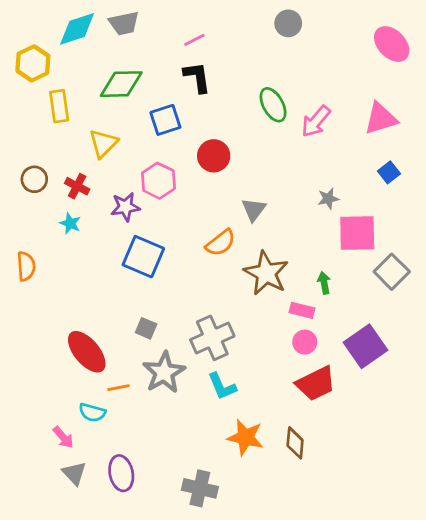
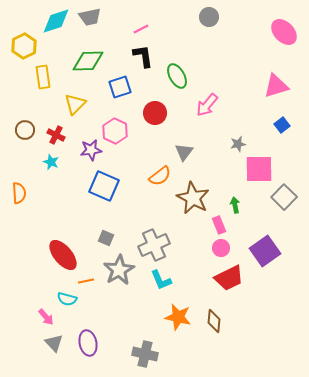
green ellipse: (273, 105) -> (177, 76), moved
pink arrow: (316, 121) -> (207, 105), moved
pink rectangle: (302, 310) -> (219, 225), turned 54

